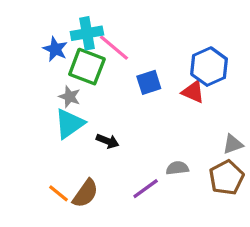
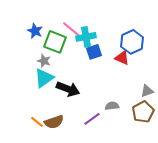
cyan cross: (87, 33) -> (86, 37), moved
black arrow: (108, 141) -> (68, 89), size x1.6
brown semicircle: (85, 193) -> (54, 122), turned 36

